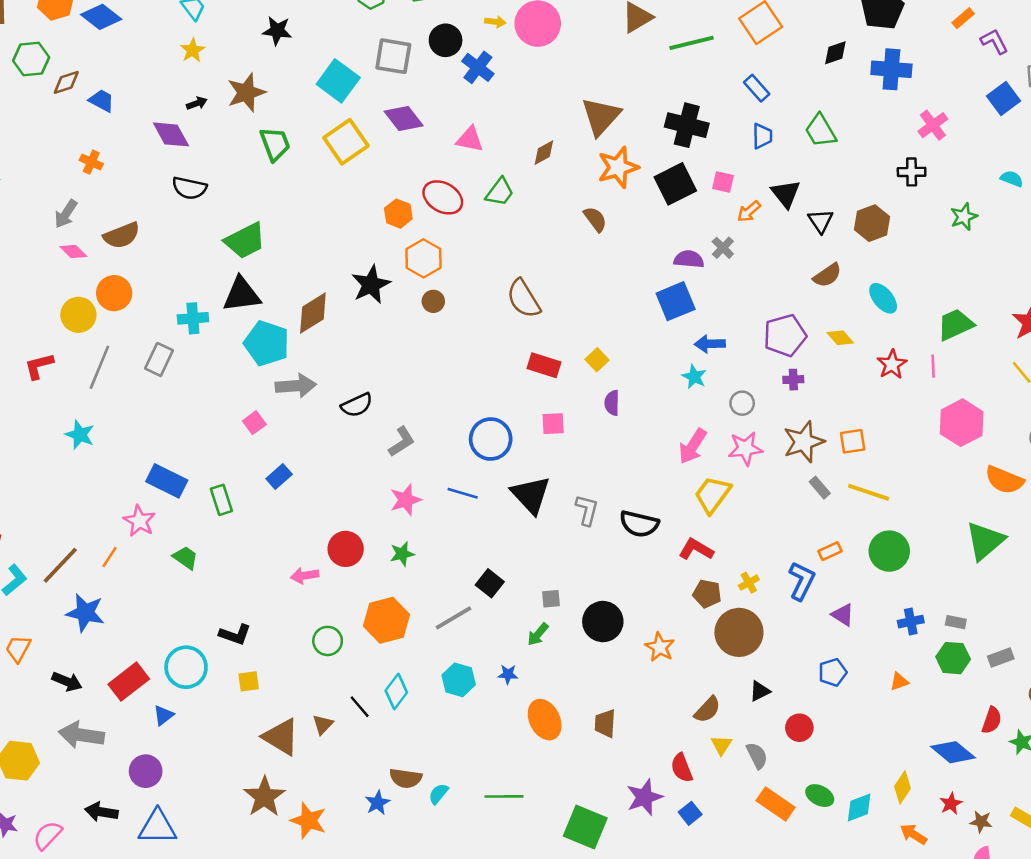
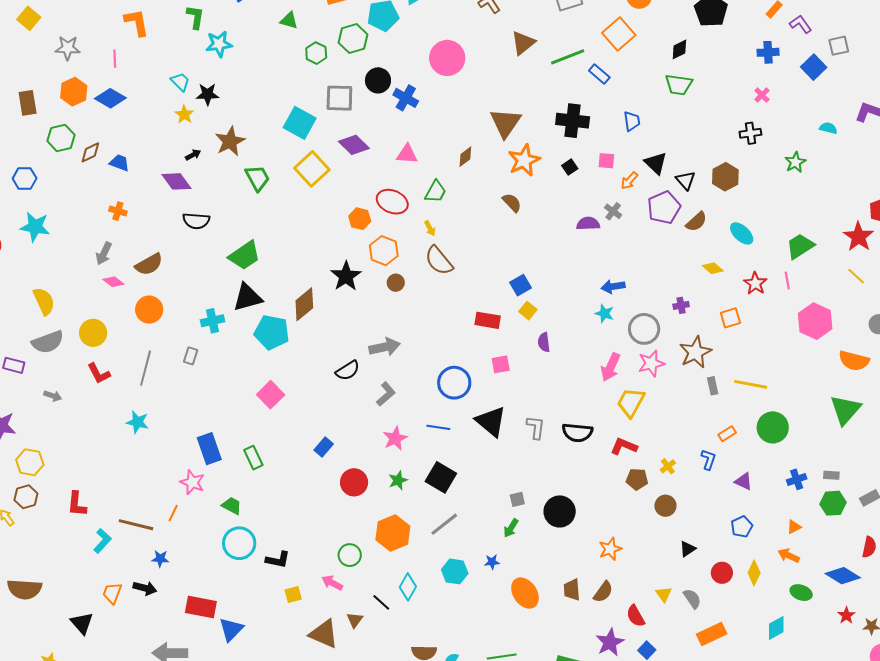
yellow arrow: (495, 22) -> (430, 228), moved, turned 63
black star: (277, 31) -> (208, 94), moved
blue cross: (891, 69) -> (768, 52), moved, size x0.7
blue rectangle: (757, 88) -> (599, 74), moved
pink cross: (933, 125) -> (762, 95), size x0.7
green trapezoid: (821, 131) -> (679, 85), moved, turned -44
black square: (675, 184) -> (570, 167), size x0.5
brown semicircle: (524, 299) -> (439, 261), moved
blue square: (676, 301) -> (521, 285), moved, size x0.7
yellow circle: (78, 315) -> (93, 333), moved
purple pentagon: (785, 335) -> (664, 208), moved
gray rectangle: (159, 359) -> (191, 356), size x0.7
red L-shape: (39, 366) -> (99, 373), turned -95
gray arrow: (296, 386) -> (385, 347), moved
gray circle: (742, 403) -> (644, 329), size x1.6
pink square: (254, 423) -> (271, 395), size x1.5
orange square: (853, 441) -> (730, 318), moved
blue rectangle: (279, 477) -> (324, 447), moved
blue rectangle: (167, 481) -> (209, 449), turned 52
gray rectangle: (820, 488) -> (713, 386), turned 36
brown line: (60, 565) -> (136, 525), turned 68
pink arrow: (305, 576) -> (332, 583), moved, turned 45
blue L-shape: (802, 581) -> (708, 460), size x0.7
black square: (490, 583) -> (441, 477), moved, size x1.4
blue star: (85, 613) -> (160, 559), size x0.6
brown circle: (739, 632) -> (665, 506), size x0.6
orange star: (660, 647) -> (610, 549), moved, turned 30
cyan circle: (186, 667) -> (239, 543), moved
black arrow: (67, 682) -> (145, 588), moved
red rectangle: (129, 682) -> (201, 607), turned 56
brown semicircle: (707, 710) -> (603, 592), moved
blue triangle: (163, 715) -> (231, 629), size x1.5
yellow diamond: (903, 787) -> (754, 573), moved
green ellipse: (820, 796) -> (801, 593), moved
orange rectangle: (776, 804) -> (712, 634), turned -52
orange arrow: (913, 834) -> (789, 556), moved

